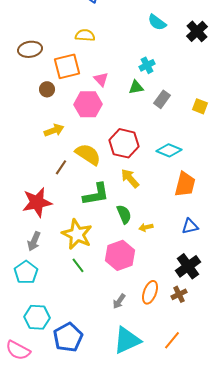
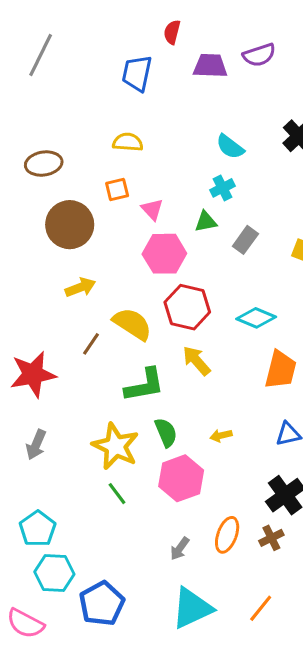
cyan semicircle: (157, 22) -> (230, 147), moved
orange square: (67, 66) -> (117, 189), moved, size x0.6
brown circle: (47, 89) -> (70, 225), size x2.0
pink hexagon: (88, 104) -> (164, 254), moved
red star: (37, 202) -> (33, 374), moved
green semicircle: (124, 214) -> (166, 432), moved
gray arrow: (34, 241) -> (36, 445), moved
cyan pentagon: (26, 272) -> (38, 529), moved

